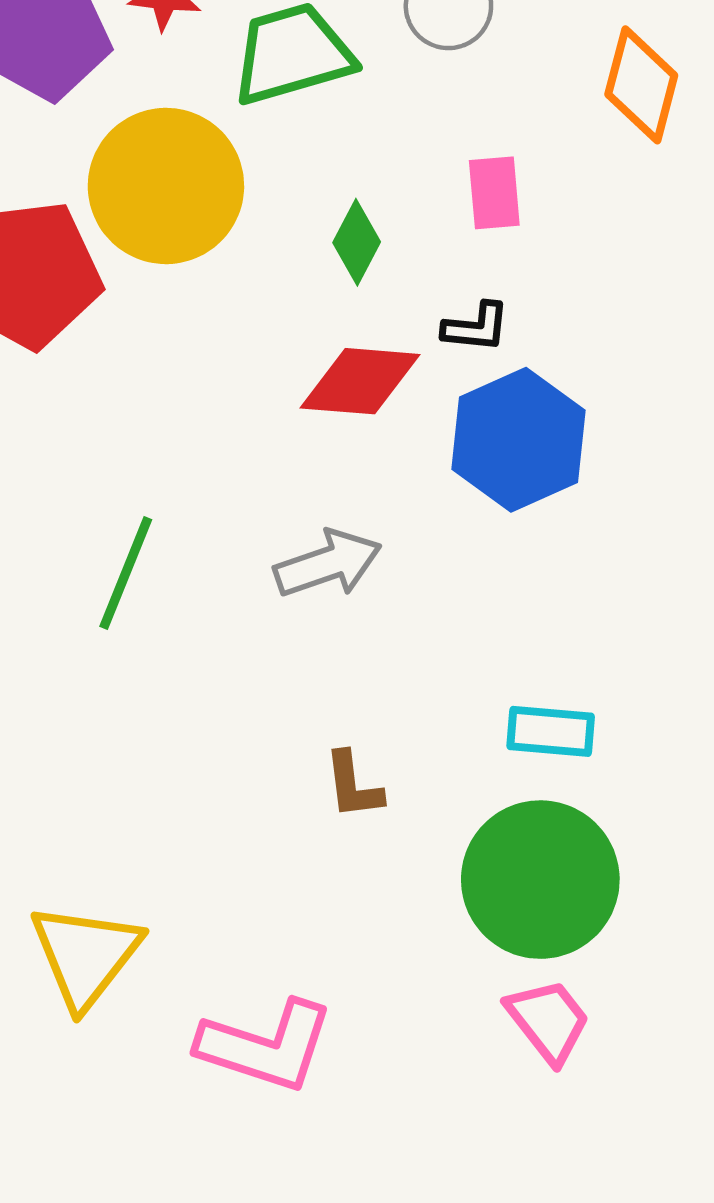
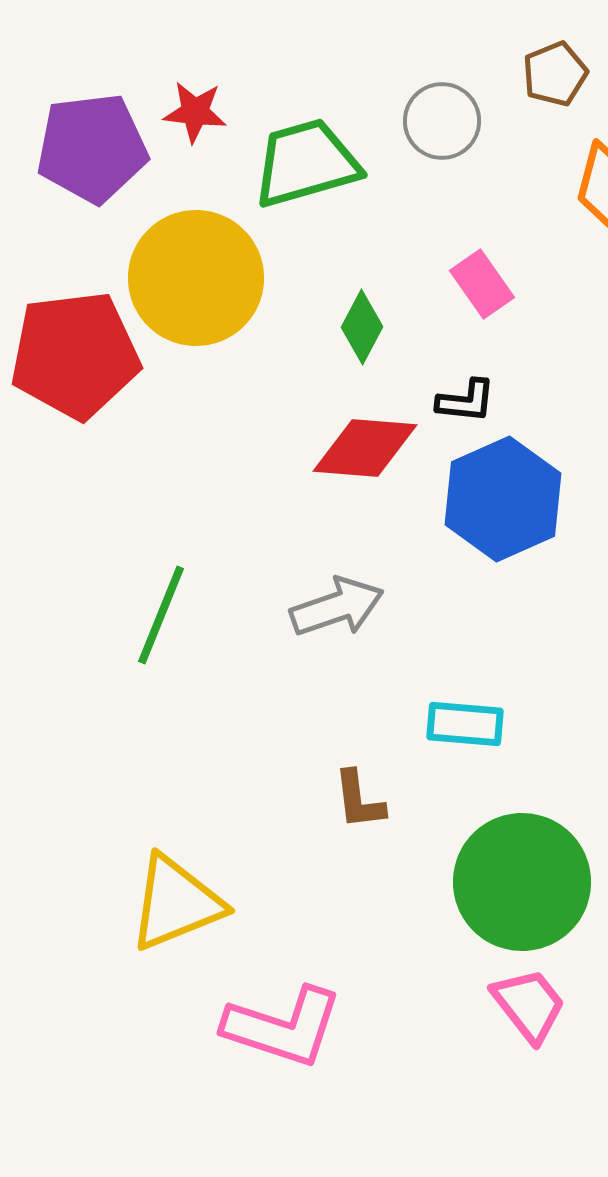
pink rectangle: (494, 193) -> (482, 284), turned -30
cyan rectangle: (551, 731) -> (465, 724), moved
yellow triangle: (86, 955) -> (176, 903), moved, turned 30

